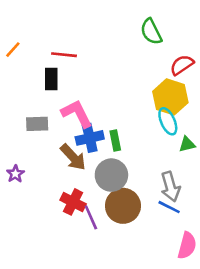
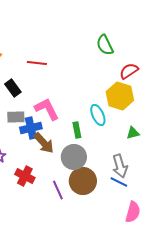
black rectangle: (51, 79) -> (13, 88), moved, turned -36
cyan ellipse: (168, 121) -> (98, 115), moved
blue cross: (90, 138) -> (31, 128), moved
red cross: (73, 202) -> (25, 176), moved

